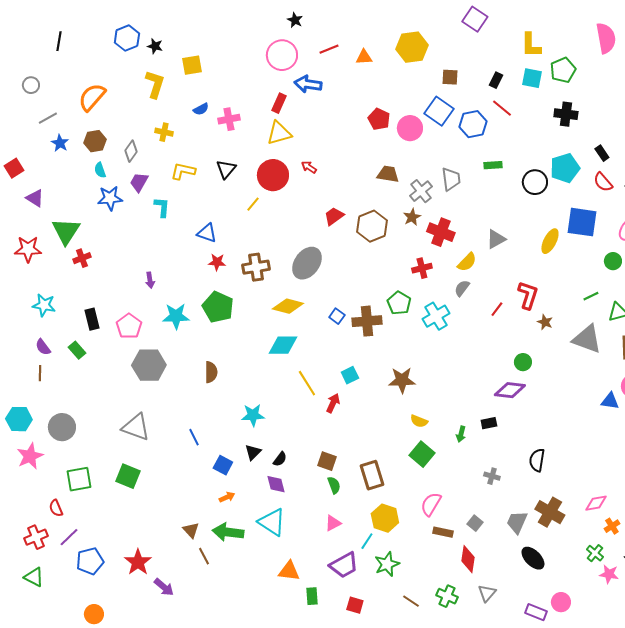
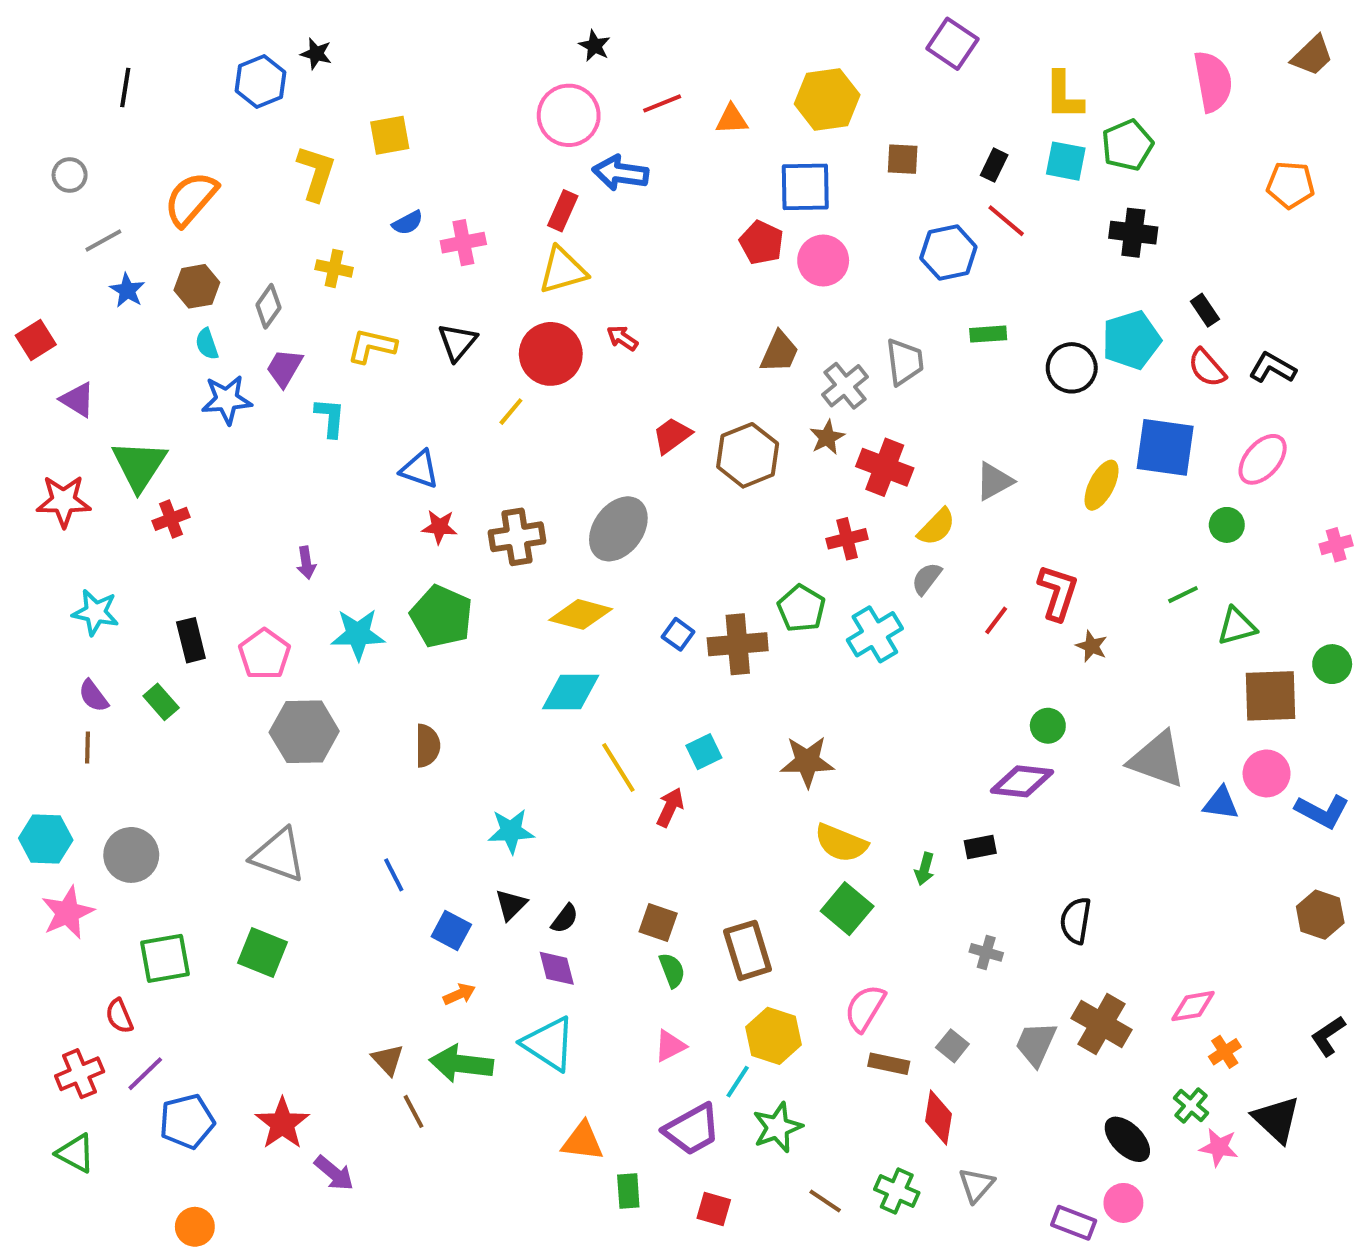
black star: (155, 46) -> (316, 54), moved
blue square: (439, 111) -> (805, 187), moved, turned -36
brown trapezoid: (388, 174) -> (779, 352), turned 105
gray triangle: (587, 339) -> (1157, 760), moved
yellow semicircle: (419, 421) -> (841, 843), size x1.5
black ellipse: (533, 558) -> (1127, 1139), moved

